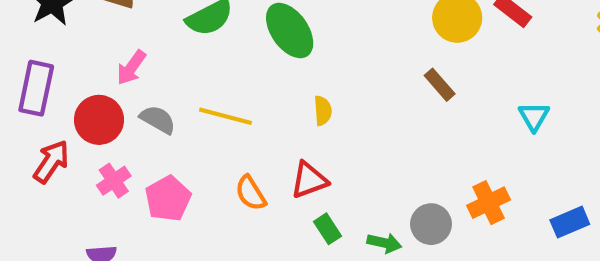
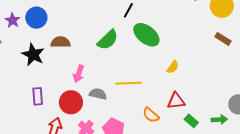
purple rectangle: (36, 88) -> (38, 96), size x0.7
yellow semicircle: (323, 111) -> (173, 67), turned 56
red triangle: (309, 180) -> (176, 101), turned 30

